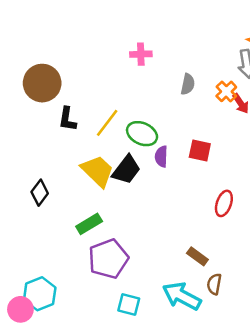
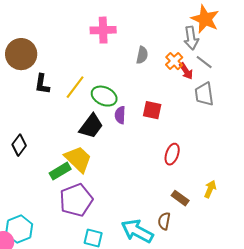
pink cross: (141, 54) -> (103, 30), size x1.4
yellow trapezoid: (97, 171) -> (78, 159), moved
brown rectangle: (197, 256) -> (180, 198), moved

